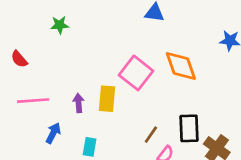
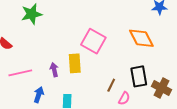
green star: (60, 25) -> (32, 14), size x1.5
orange diamond: (181, 66) -> (141, 38), moved

